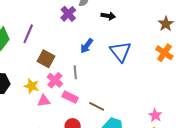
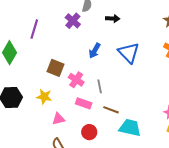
purple line: (28, 34) -> (34, 29), moved
gray line: (75, 72) -> (100, 86), moved
pink cross: (55, 80) -> (76, 80), moved
pink triangle: (44, 101) -> (58, 119), moved

